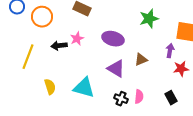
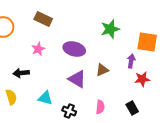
black arrow: (59, 46) -> (21, 73), moved
cyan triangle: (84, 88) -> (45, 98), size x0.7
black cross: (121, 99) -> (69, 111), moved

